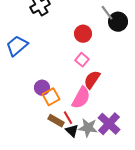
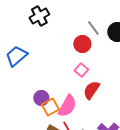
gray line: (107, 13) -> (93, 28), moved
pink semicircle: (81, 98) -> (67, 106), moved

